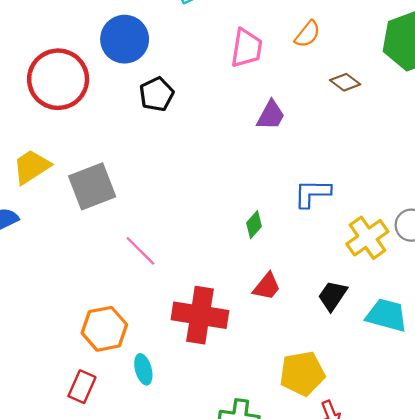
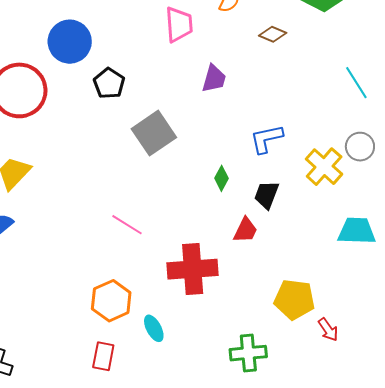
gray square: (92, 186) -> (154, 133), moved
black trapezoid: (333, 296) -> (267, 195), moved
yellow pentagon: (302, 373) -> (294, 299), turned 30

